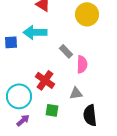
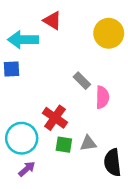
cyan arrow: (35, 32) -> (23, 40), moved
gray triangle: (76, 93) -> (88, 143), moved
green square: (52, 110) -> (64, 145), moved

